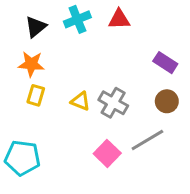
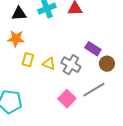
black triangle: (36, 27) -> (19, 14), turned 35
purple rectangle: (165, 63) -> (93, 49), moved
yellow rectangle: (36, 95) -> (28, 60), moved

